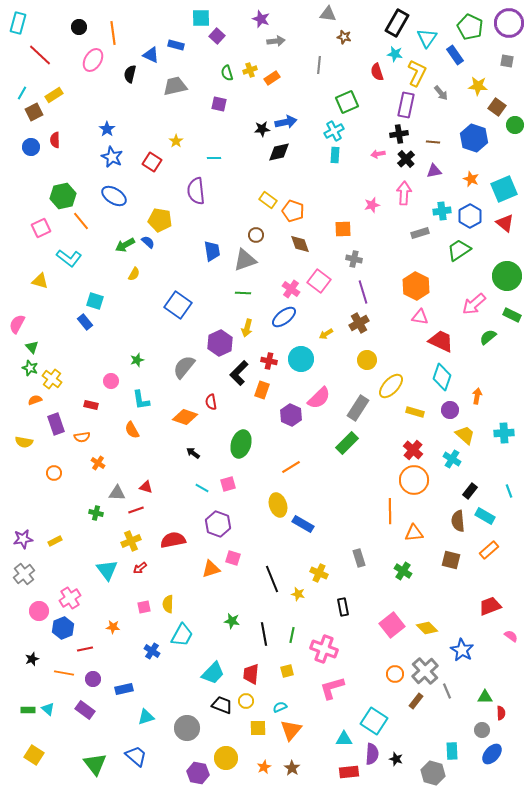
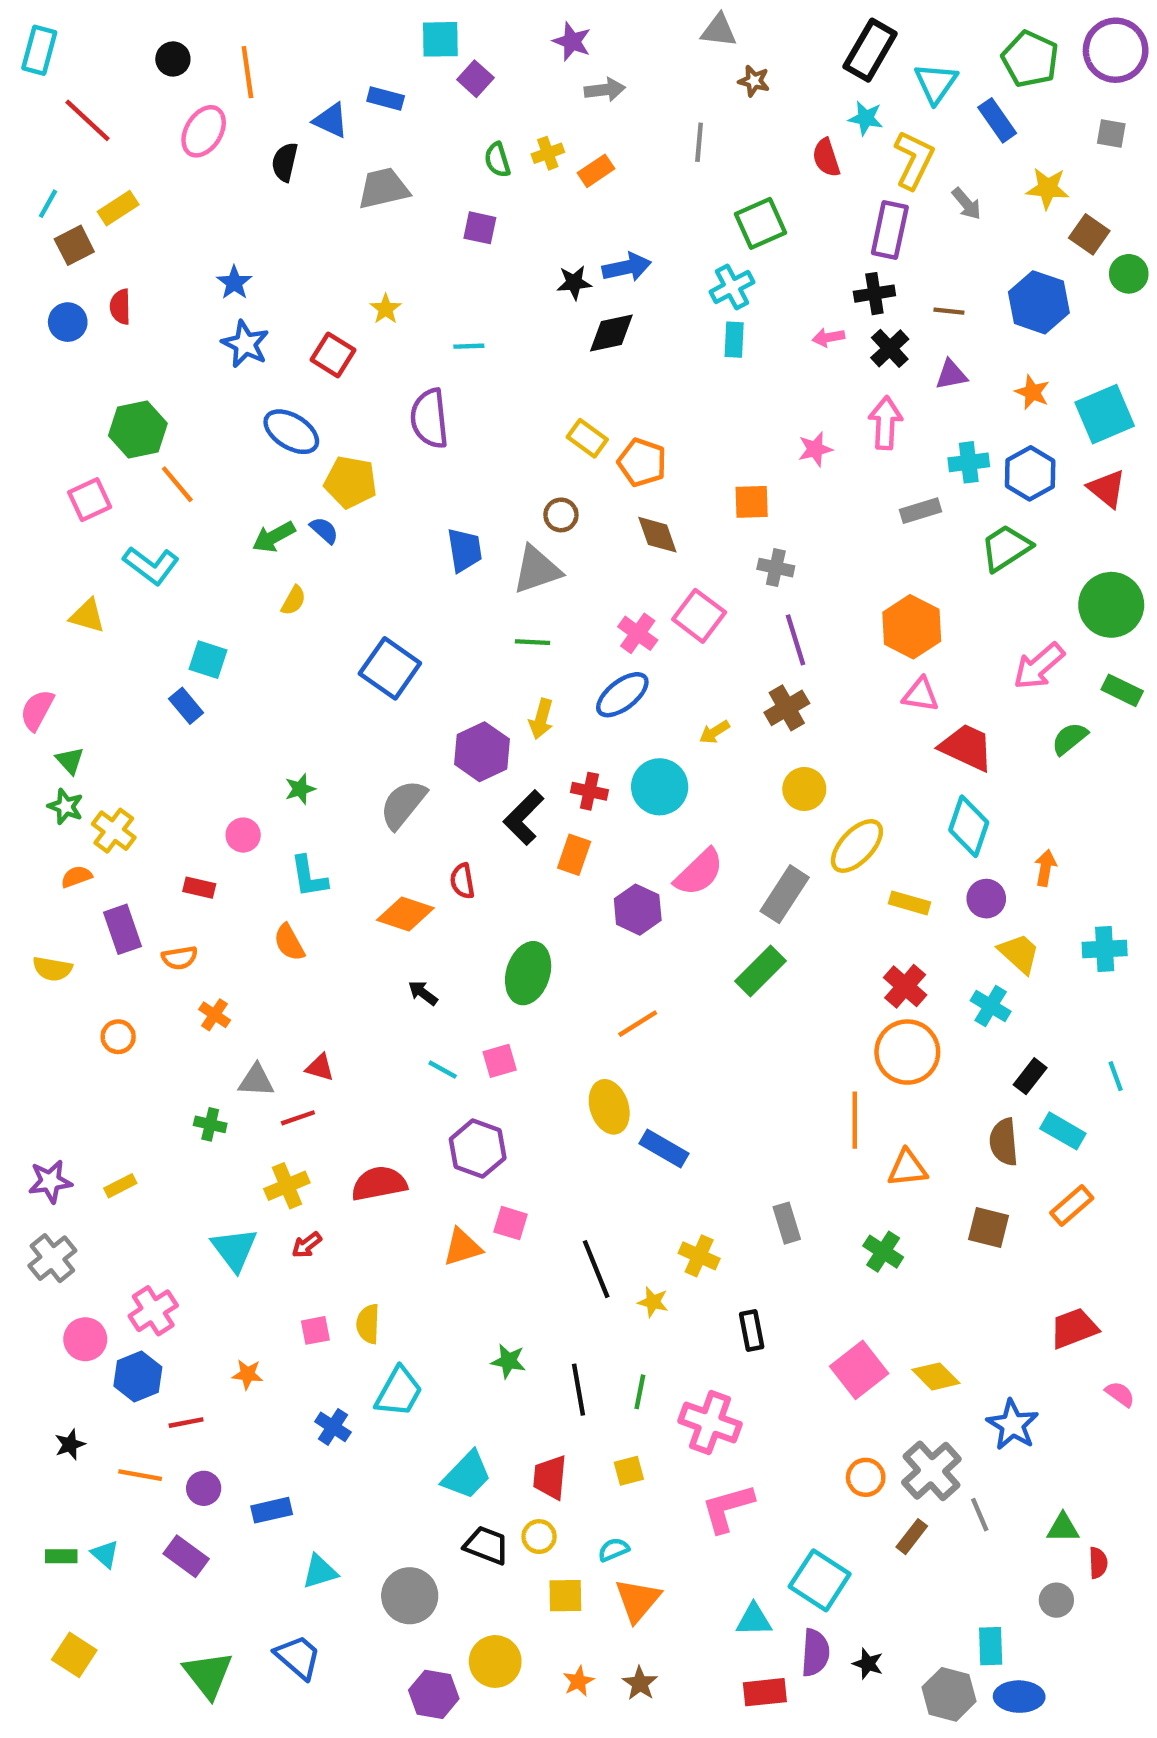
blue ellipse: (114, 196) -> (291, 432), moved
blue ellipse: (492, 754) -> (1019, 1697), moved, turned 50

